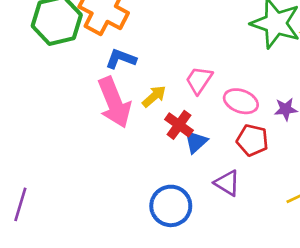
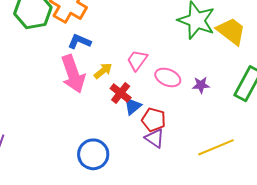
red pentagon: (252, 140) -> (154, 120), moved
blue circle: (171, 206) -> (93, 154), moved

